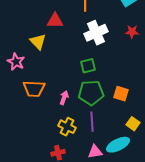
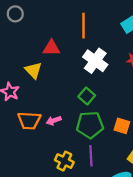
white cross: (96, 33) -> (95, 61), turned -30
green square: (88, 66) -> (87, 96), turned -35
pink arrow: (64, 98) -> (54, 121), moved, turned -128

